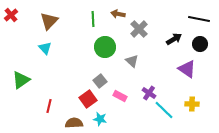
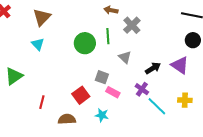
green line: (93, 19) -> (108, 36), moved
black arrow: (174, 39) -> (153, 68), moved
green circle: (105, 47) -> (85, 43), moved
gray square: (100, 81) -> (102, 77), moved, turned -32
cyan star: (100, 119) -> (102, 115), moved

